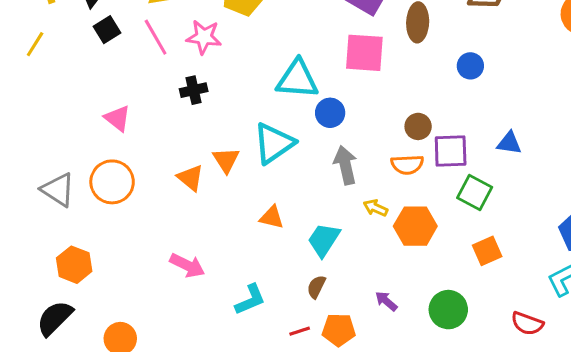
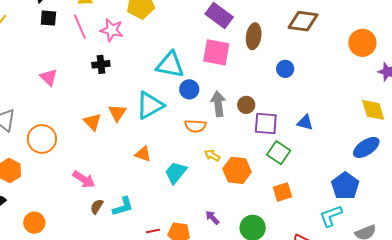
black square: (107, 30) -> (48, 18), turned 30
gray arrow: (345, 165) -> (218, 104), moved
orange semicircle: (407, 165) -> (195, 126), moved
orange circle: (112, 182) -> (42, 139), moved
brown semicircle: (316, 287) -> (97, 206), moved

